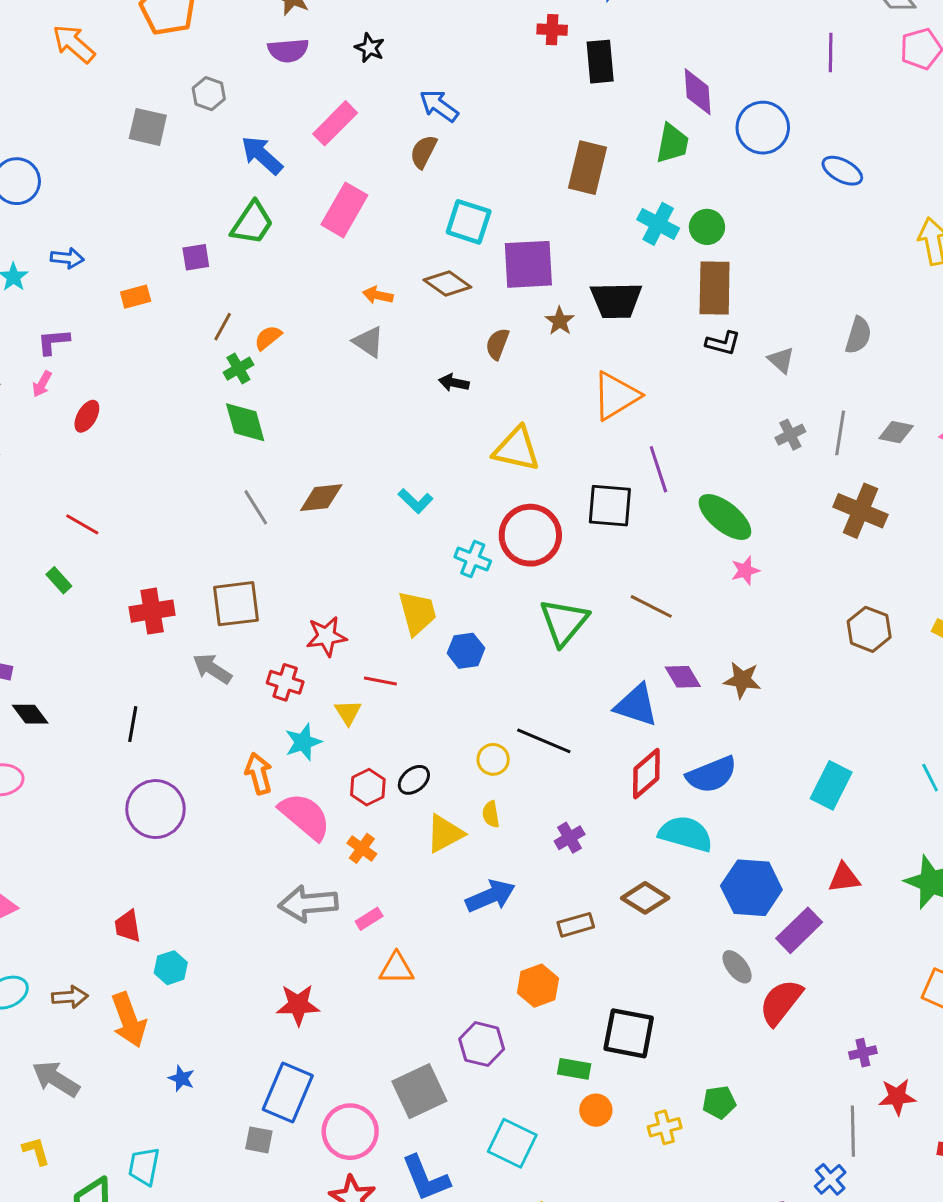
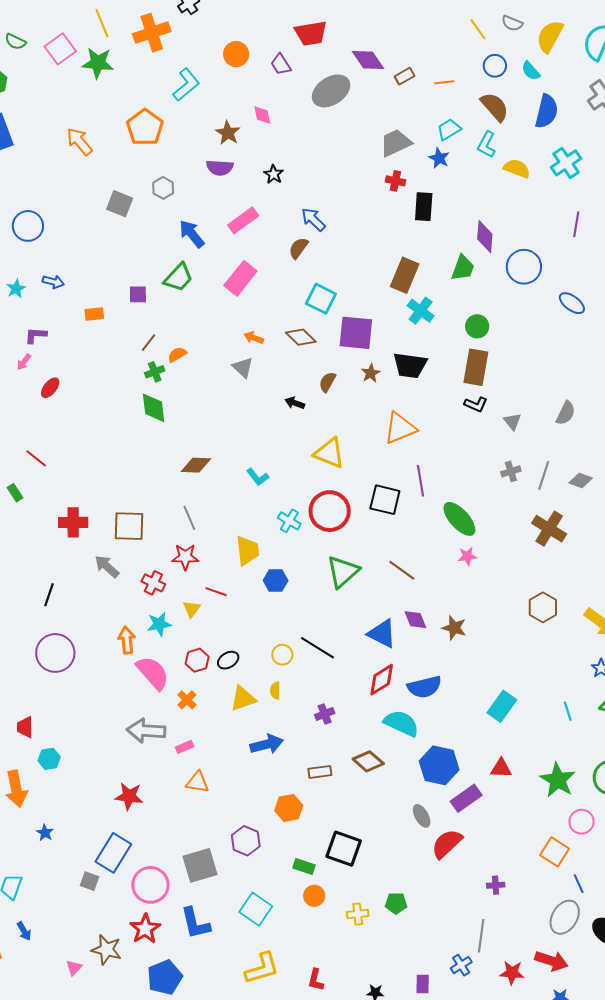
cyan cross: (658, 224) -> (421, 311), moved
gray line: (256, 507) -> (189, 518), moved
red star: (897, 1097) -> (512, 973), moved

